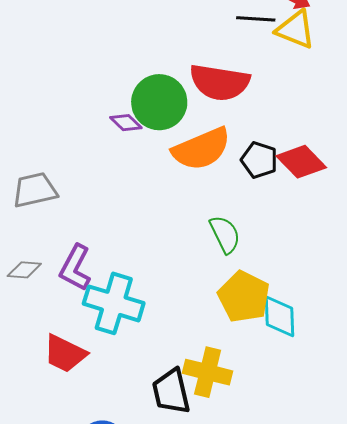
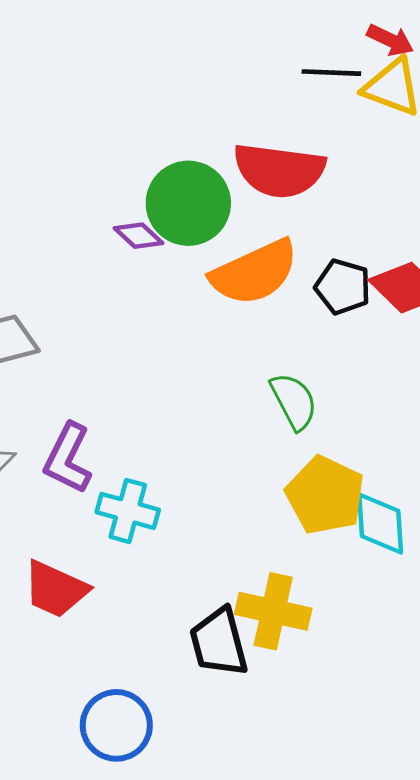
cyan cross: (114, 303) -> (128, 511), size x0.7

